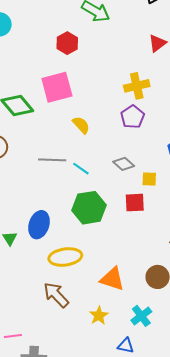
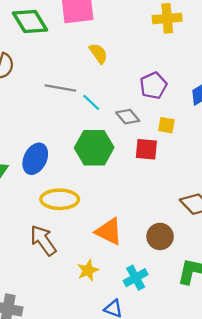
purple pentagon: (132, 117) -> (153, 86), moved
gray diamond: (124, 164) -> (128, 117), moved

